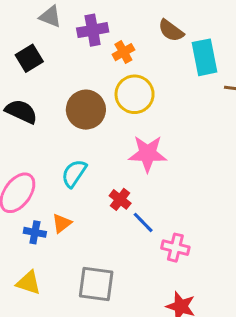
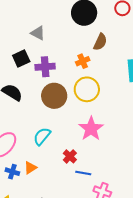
purple cross: (93, 30) -> (45, 67), moved
brown semicircle: (171, 31) -> (100, 42), moved, turned -108
pink star: (148, 154) -> (91, 129), turned 30
blue line: (143, 222) -> (83, 173), turned -42

